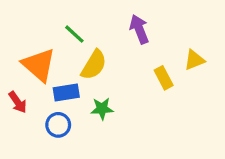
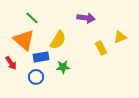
purple arrow: (139, 29) -> (86, 18), turned 120
green line: (74, 34) -> (32, 18), moved

